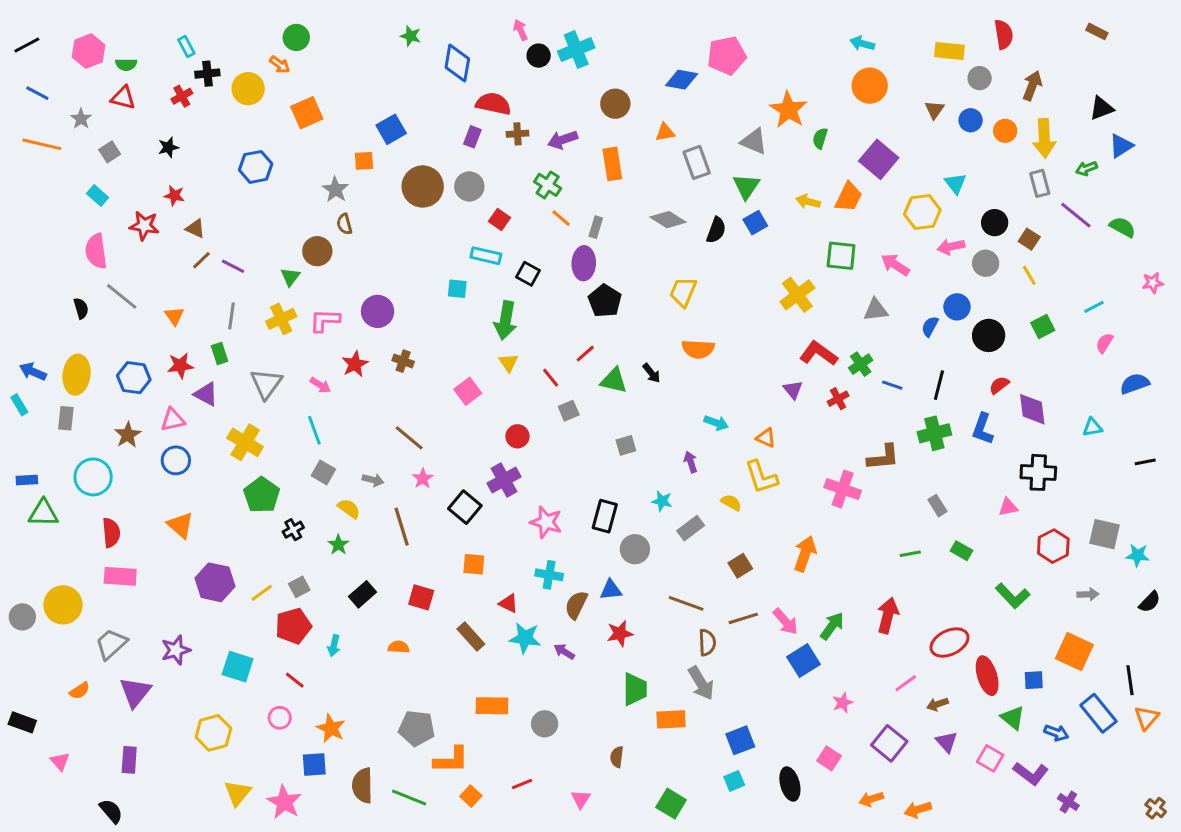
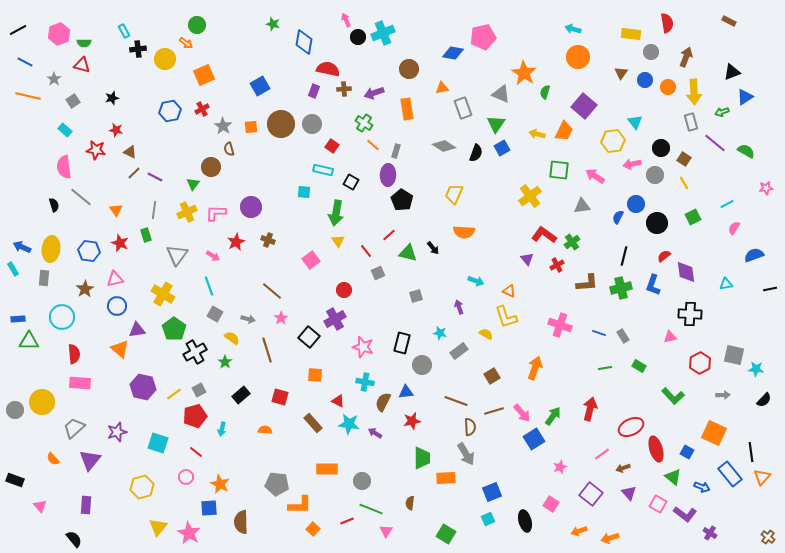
red cross: (182, 96) -> (202, 109), moved
orange square: (364, 161) -> (251, 127), moved
red star: (180, 366) -> (120, 243), turned 30
blue line: (892, 385) -> (599, 333), moved
purple triangle: (206, 394) -> (137, 330), moved, turned -36
brown L-shape: (883, 457) -> (587, 283), moved
black line: (1145, 462) -> (770, 289), moved
black cross: (293, 530) -> (195, 352), size x1.6
blue square: (1034, 680) -> (687, 452), turned 32
orange semicircle: (80, 691) -> (53, 459), turned 80
green line: (409, 798) -> (371, 509), moved

